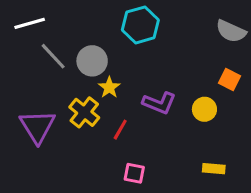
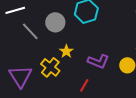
gray circle: (92, 61) -> (55, 22), moved
red line: (120, 130) -> (84, 85), moved

